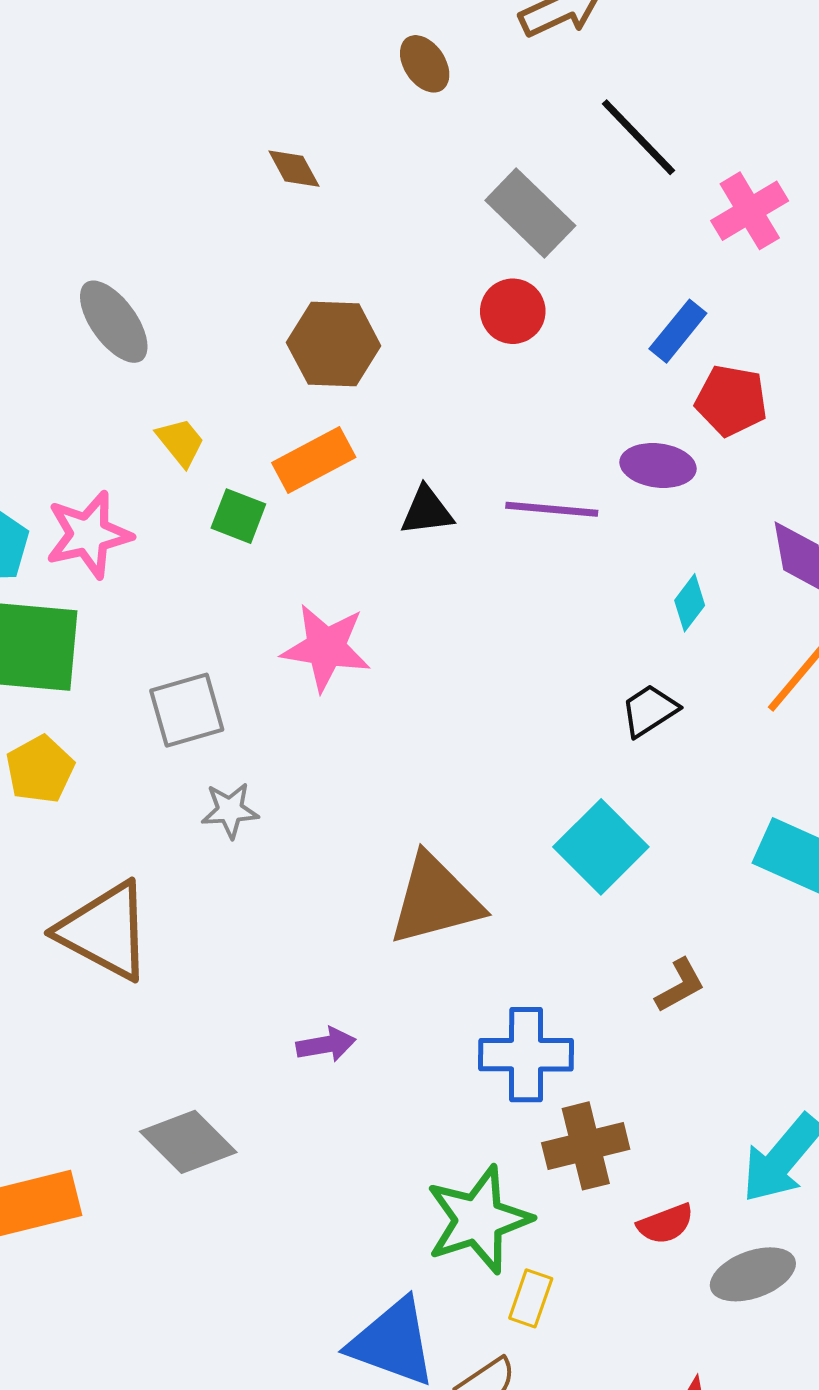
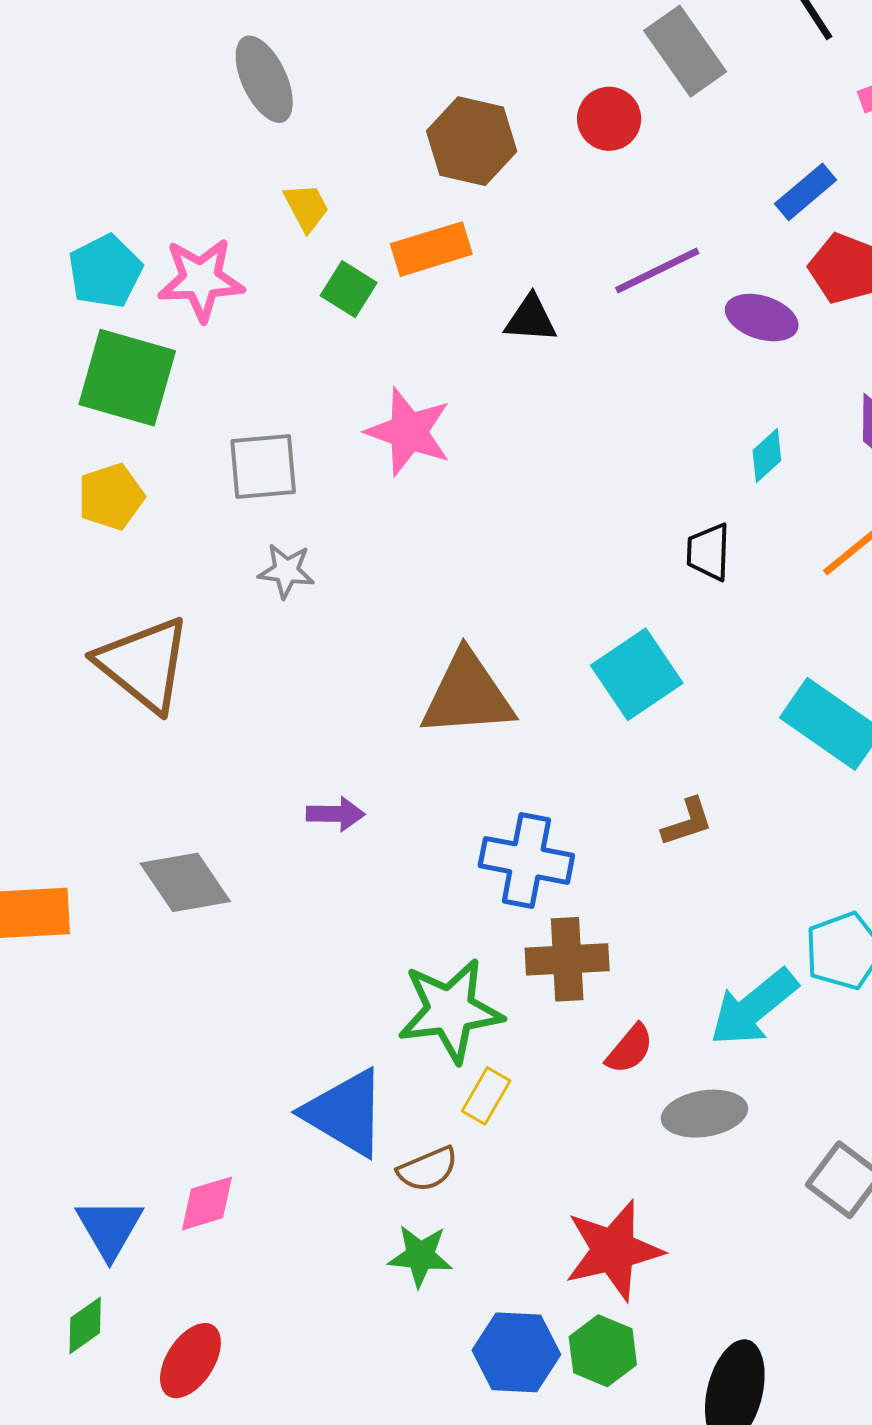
red circle: (513, 311) -> (609, 119), moved
purple line: (552, 509) -> (657, 270), moved, turned -42
black trapezoid: (649, 711) -> (708, 552), turned -66
red semicircle: (666, 1224) -> (630, 1049), turned -40

